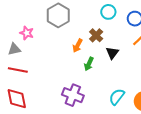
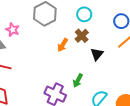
cyan circle: (108, 12) -> (84, 14), moved
green arrow: (89, 64) -> (78, 81), moved

